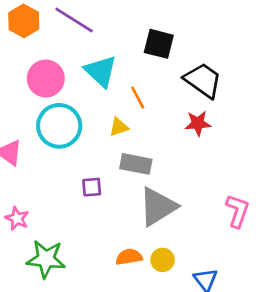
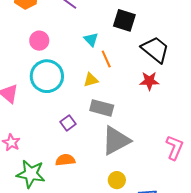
cyan triangle: (101, 71) -> (91, 39), moved, size x0.6
pink circle: (46, 78) -> (39, 41), size x0.7
purple square: (92, 187) -> (68, 123), turned -35
orange semicircle: (129, 257) -> (65, 160), moved

